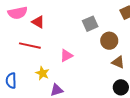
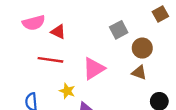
pink triangle: (66, 55) -> (94, 68), size x1.5
brown triangle: (118, 62) -> (139, 73), moved

